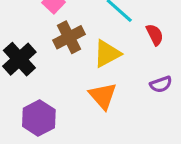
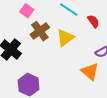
orange triangle: (103, 96) -> (90, 72), moved

